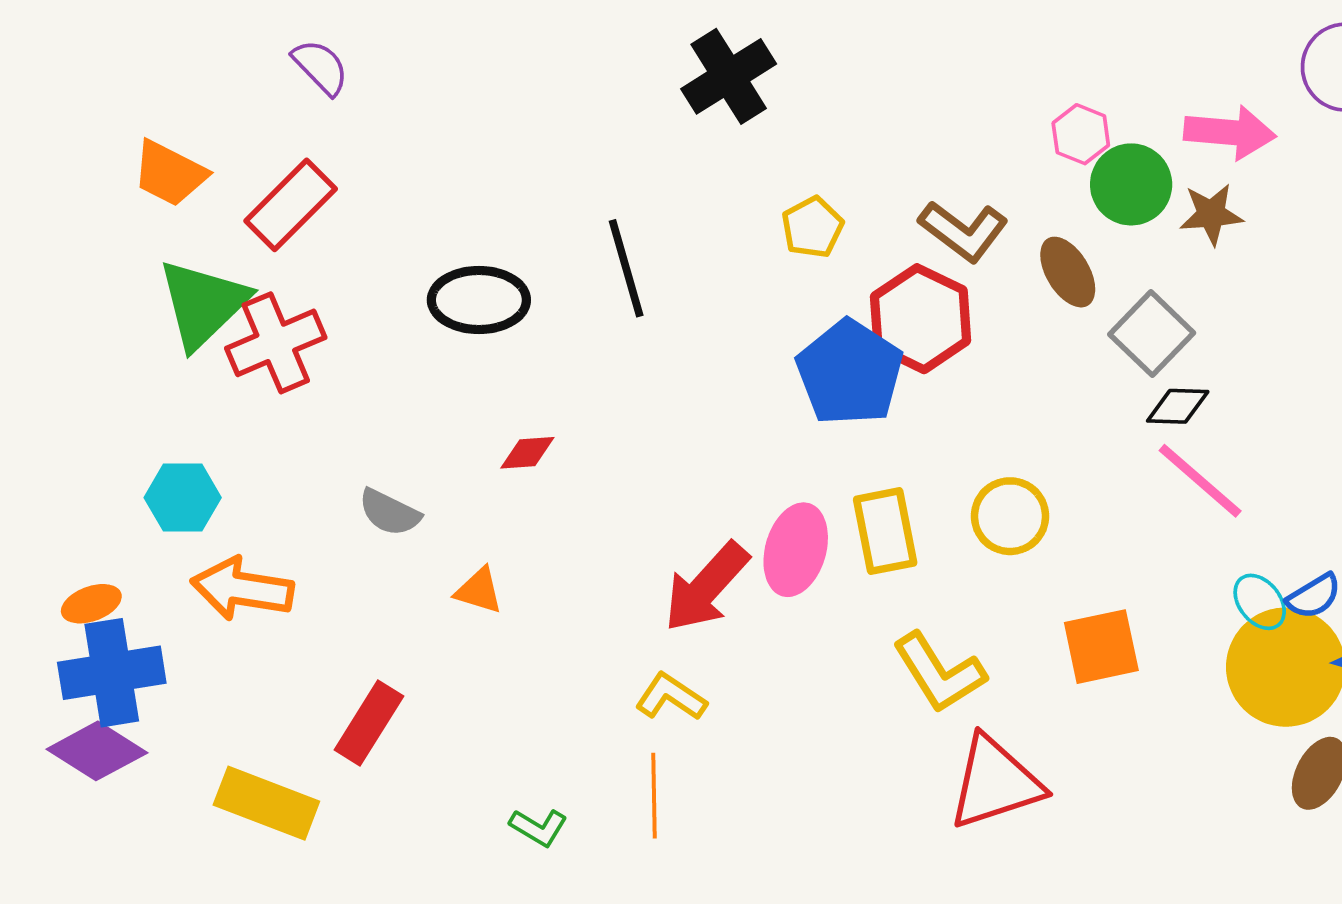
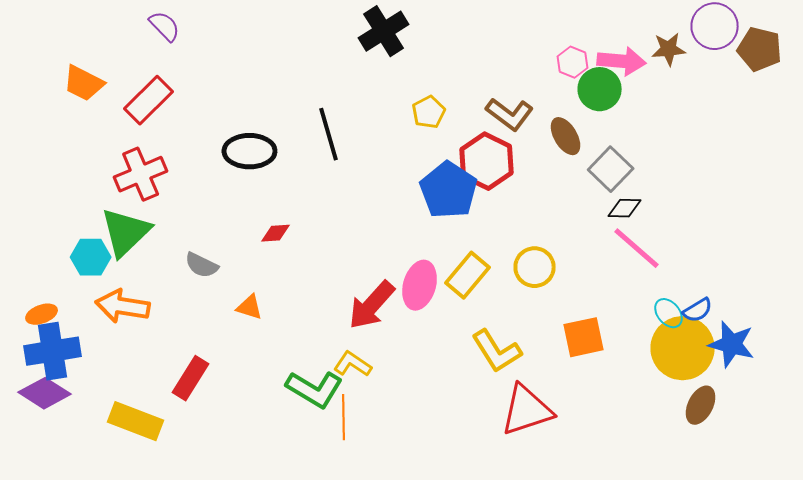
pink arrow: (1230, 132) -> (622, 61), moved
brown star: (1211, 214) -> (669, 49), moved
green triangle: (203, 304) -> (126, 232), moved
yellow rectangle: (885, 531) -> (468, 275), turned 51
green L-shape: (539, 827) -> (315, 389), moved, size x1.8

